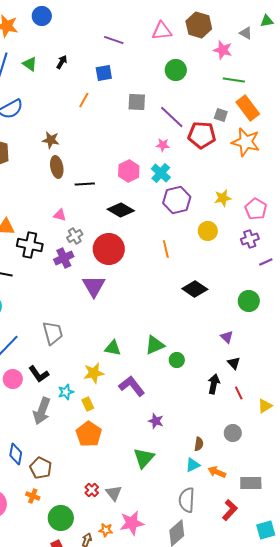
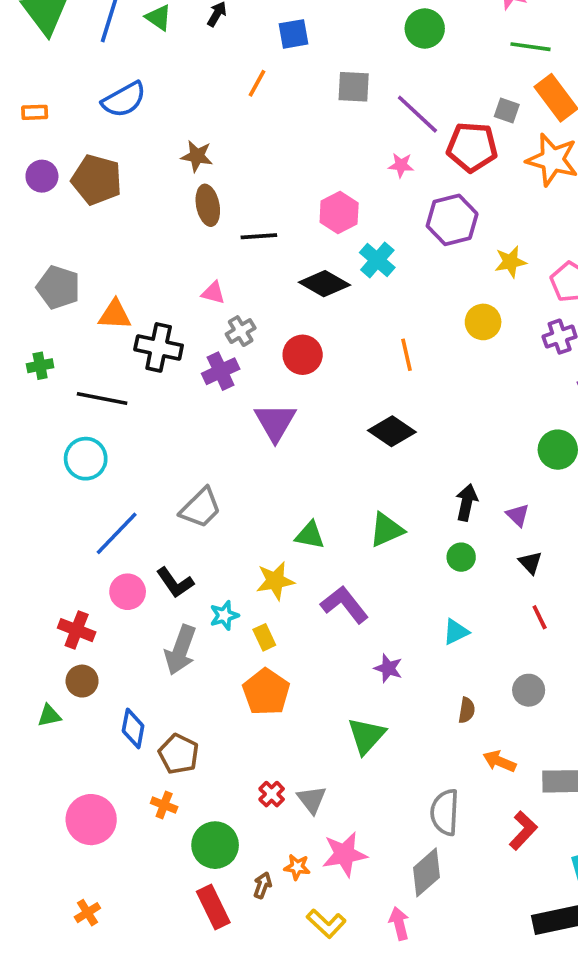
cyan cross: (161, 173) -> (377, 260), moved
purple hexagon: (177, 200) -> (452, 220), moved
red circle: (109, 249) -> (303, 355), size x0.7
black diamond: (195, 289) -> (392, 431), moved
gray trapezoid: (53, 333) -> (201, 508), turned 60
green circle: (177, 360) -> (461, 557), moved
black arrow: (214, 384) -> (467, 502), moved
cyan triangle: (193, 465) -> (456, 632), moved

